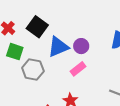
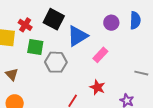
purple circle: (81, 46) -> (111, 23), moved

